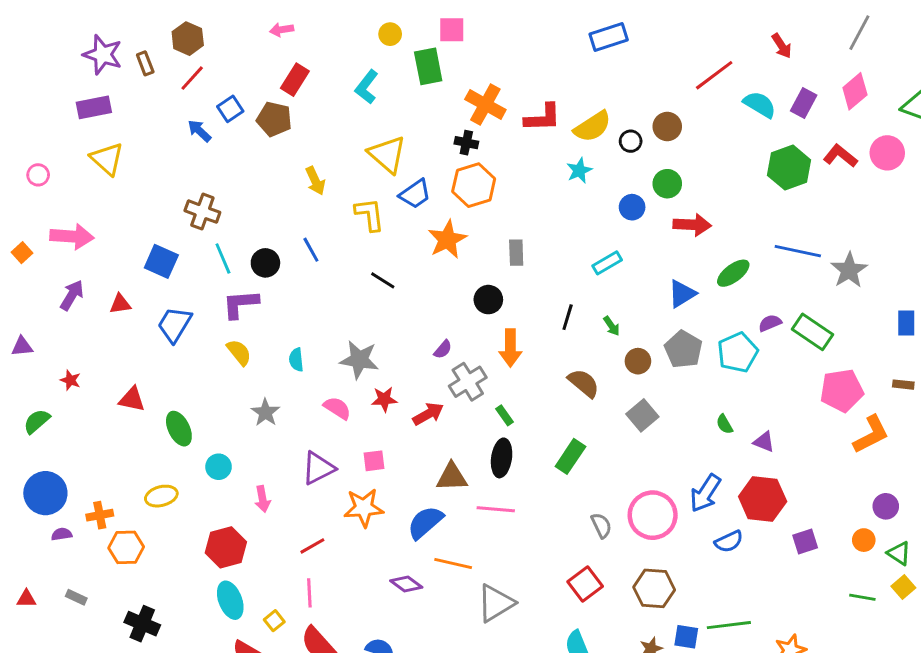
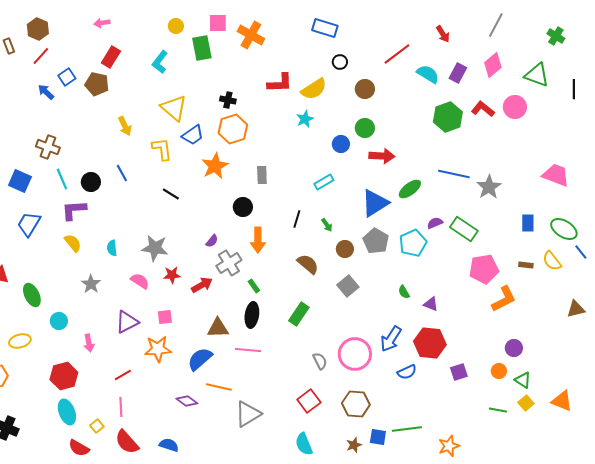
blue rectangle: (609, 37) -> (325, 28), turned 35
orange cross: (485, 105) -> (251, 35), moved
black circle: (631, 141) -> (340, 62), moved
blue triangle: (682, 294) -> (375, 203), size x1.4

